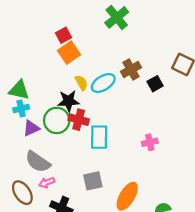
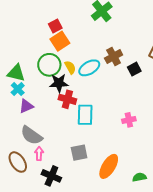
cyan cross: (21, 109) -> (18, 89), turned -32
green circle: (57, 120) -> (49, 65), moved
pink arrow: (47, 183) -> (39, 154), turned 112

